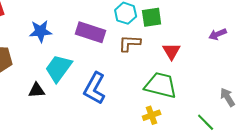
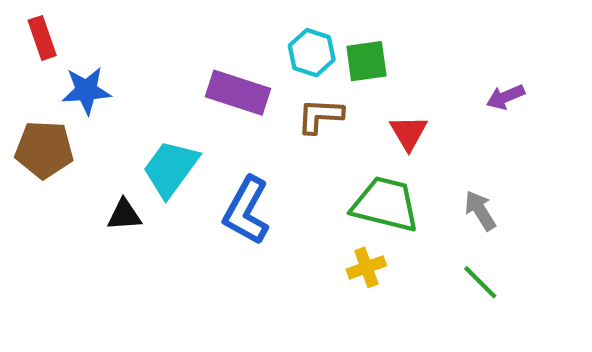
blue star: (41, 31) -> (86, 91), moved
gray arrow: (228, 97) -> (480, 211), moved

